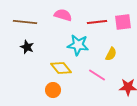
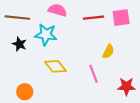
cyan star: (78, 45) -> (46, 35), moved
pink line: (97, 75) -> (94, 74), turned 36
orange circle: (53, 90) -> (25, 92), moved

